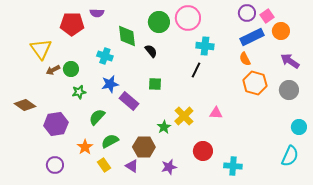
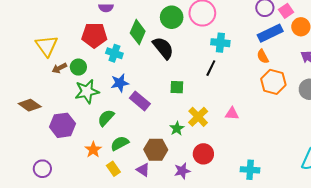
red pentagon: (72, 24) -> (94, 35), moved
green diamond: (127, 36) -> (138, 32), turned 30
black semicircle: (151, 51) -> (163, 48), size x1.6
green square: (155, 84) -> (177, 87), moved
green star: (79, 92) -> (87, 91), size x1.6
red circle: (203, 151) -> (203, 154), moved
purple circle: (55, 165) -> (42, 169), moved

